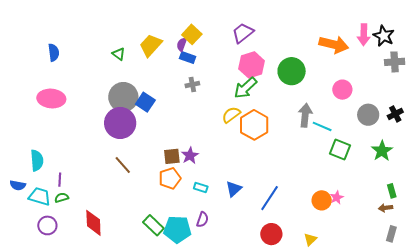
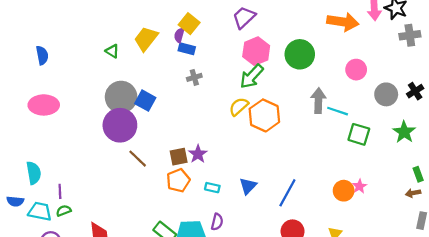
brown line: (123, 165) -> (138, 159), moved

